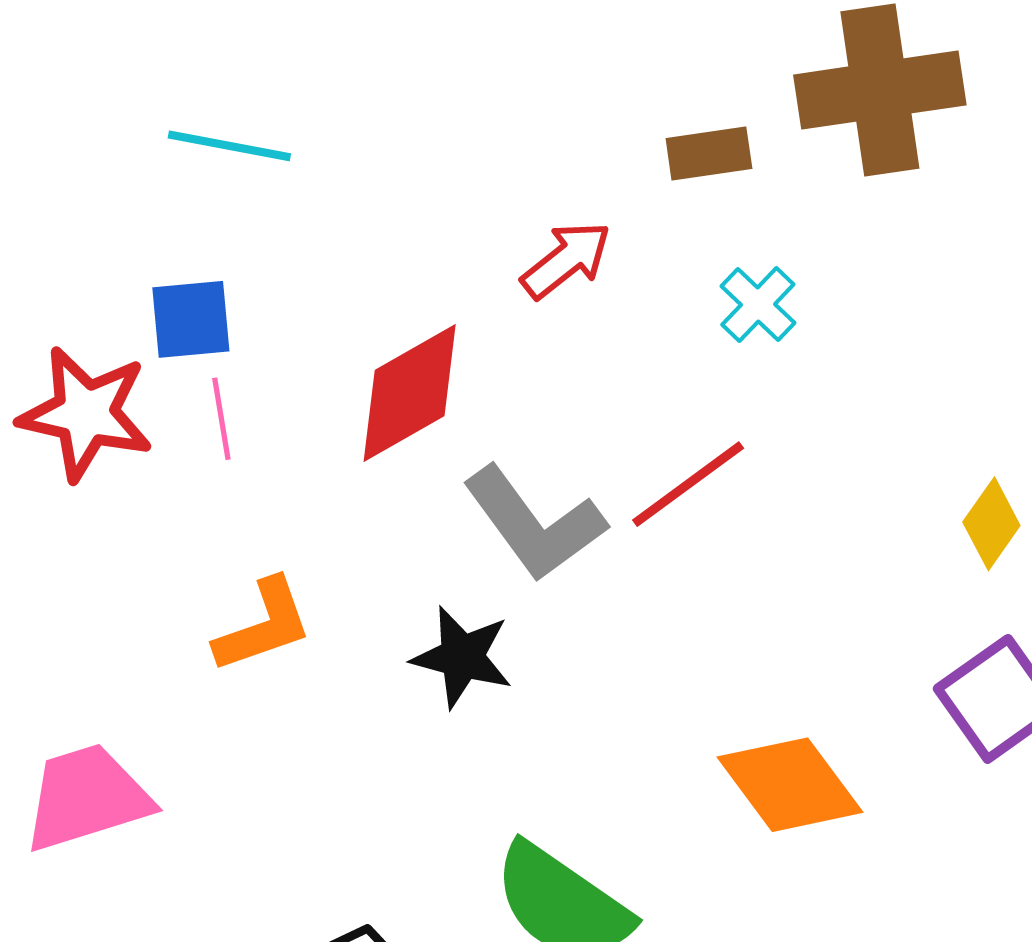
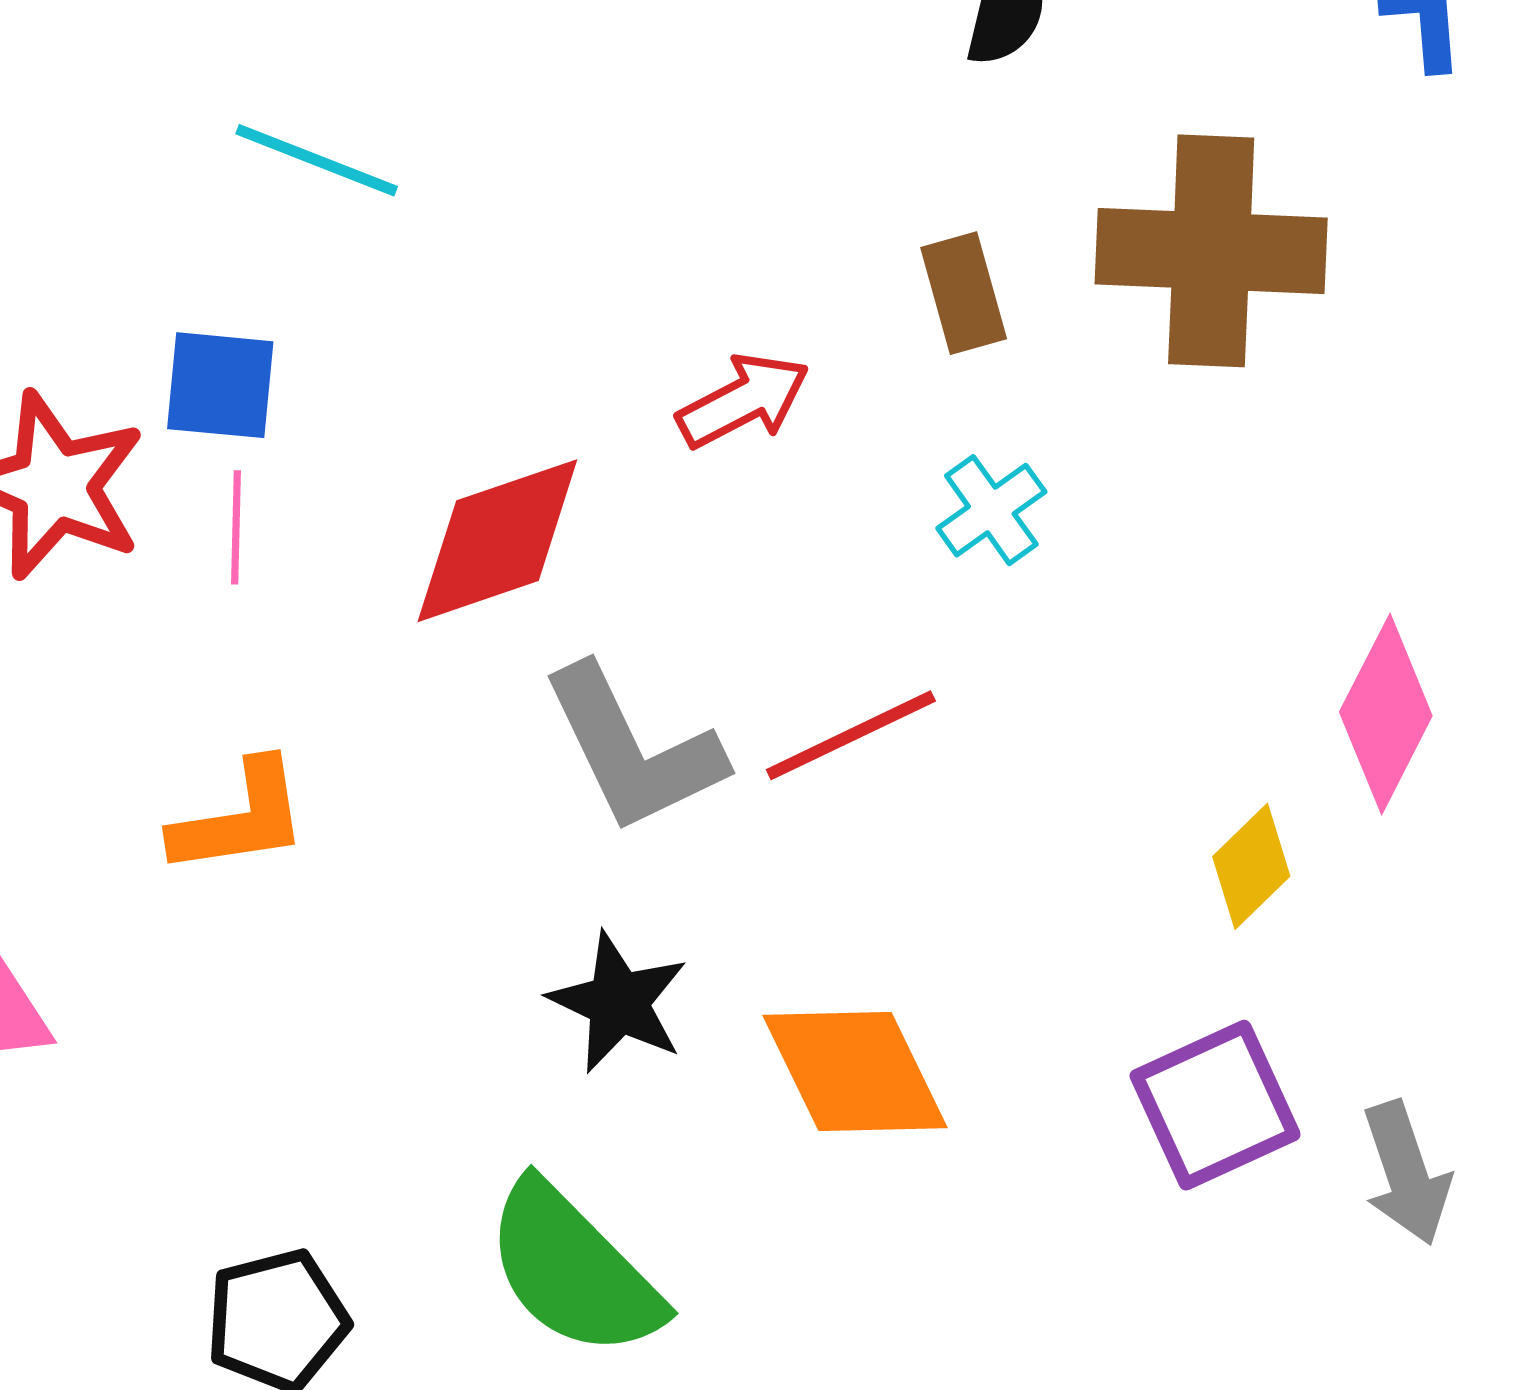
brown rectangle: (709, 153) -> (964, 293), turned 72
black star: (462, 657) -> (618, 1002), moved
orange diamond: (790, 785) -> (855, 1072), moved

